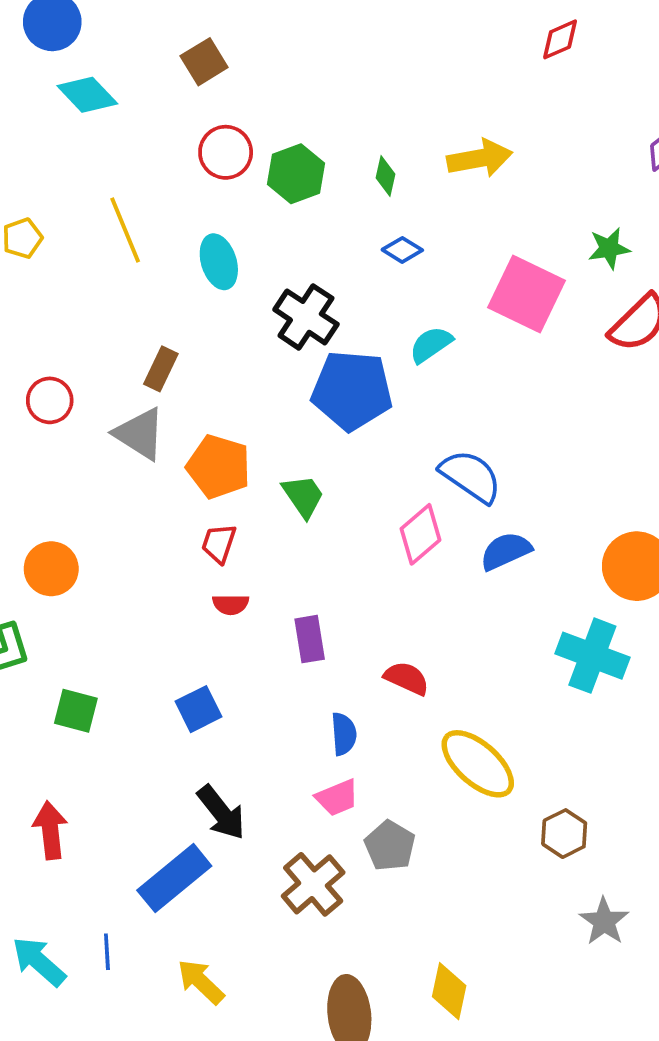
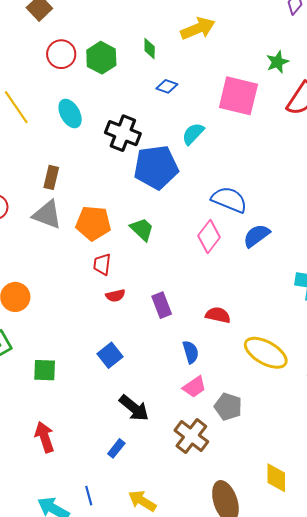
blue rectangle: (174, 878) -> (116, 448), size x0.5

